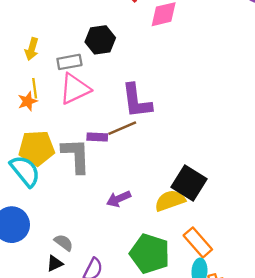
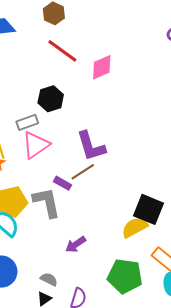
purple rectangle: (97, 137) -> (62, 183), turned 36
purple arrow: (119, 199) -> (76, 244), moved

